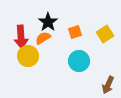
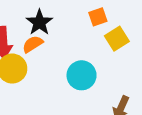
orange square: (75, 32) -> (98, 17), moved

